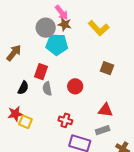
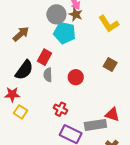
black semicircle: (23, 88) -> (24, 70), size x1.5
red triangle: (105, 110) -> (112, 114), moved
yellow square: (25, 122) -> (21, 112), moved
gray rectangle: (103, 130) -> (95, 125), size x1.5

